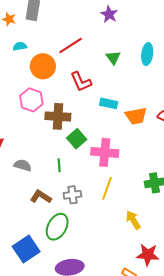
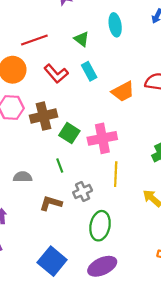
red line: (71, 45) -> (34, 40), turned 30
cyan rectangle: (109, 103) -> (89, 71), moved, turned 66
green ellipse: (57, 227) -> (100, 226), moved

